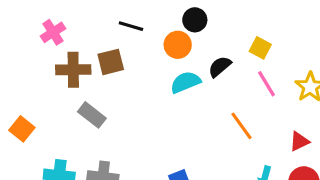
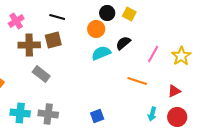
black line: (131, 26) -> (57, 17), moved
yellow square: (260, 48) -> (129, 14), moved
pink line: (267, 84) -> (153, 54), turned 60
orange line: (242, 126) -> (137, 81), turned -36

